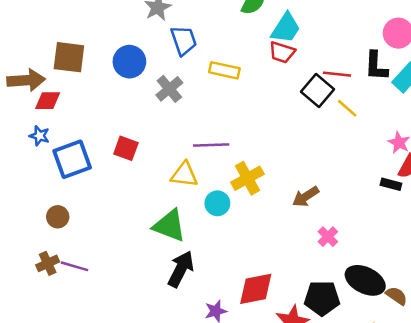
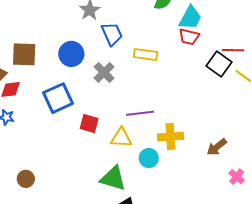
red square: (126, 148) -> (89, 123), moved
blue square: (72, 159) -> (58, 98), moved
yellow cross: (247, 178) -> (170, 137), turned 30

